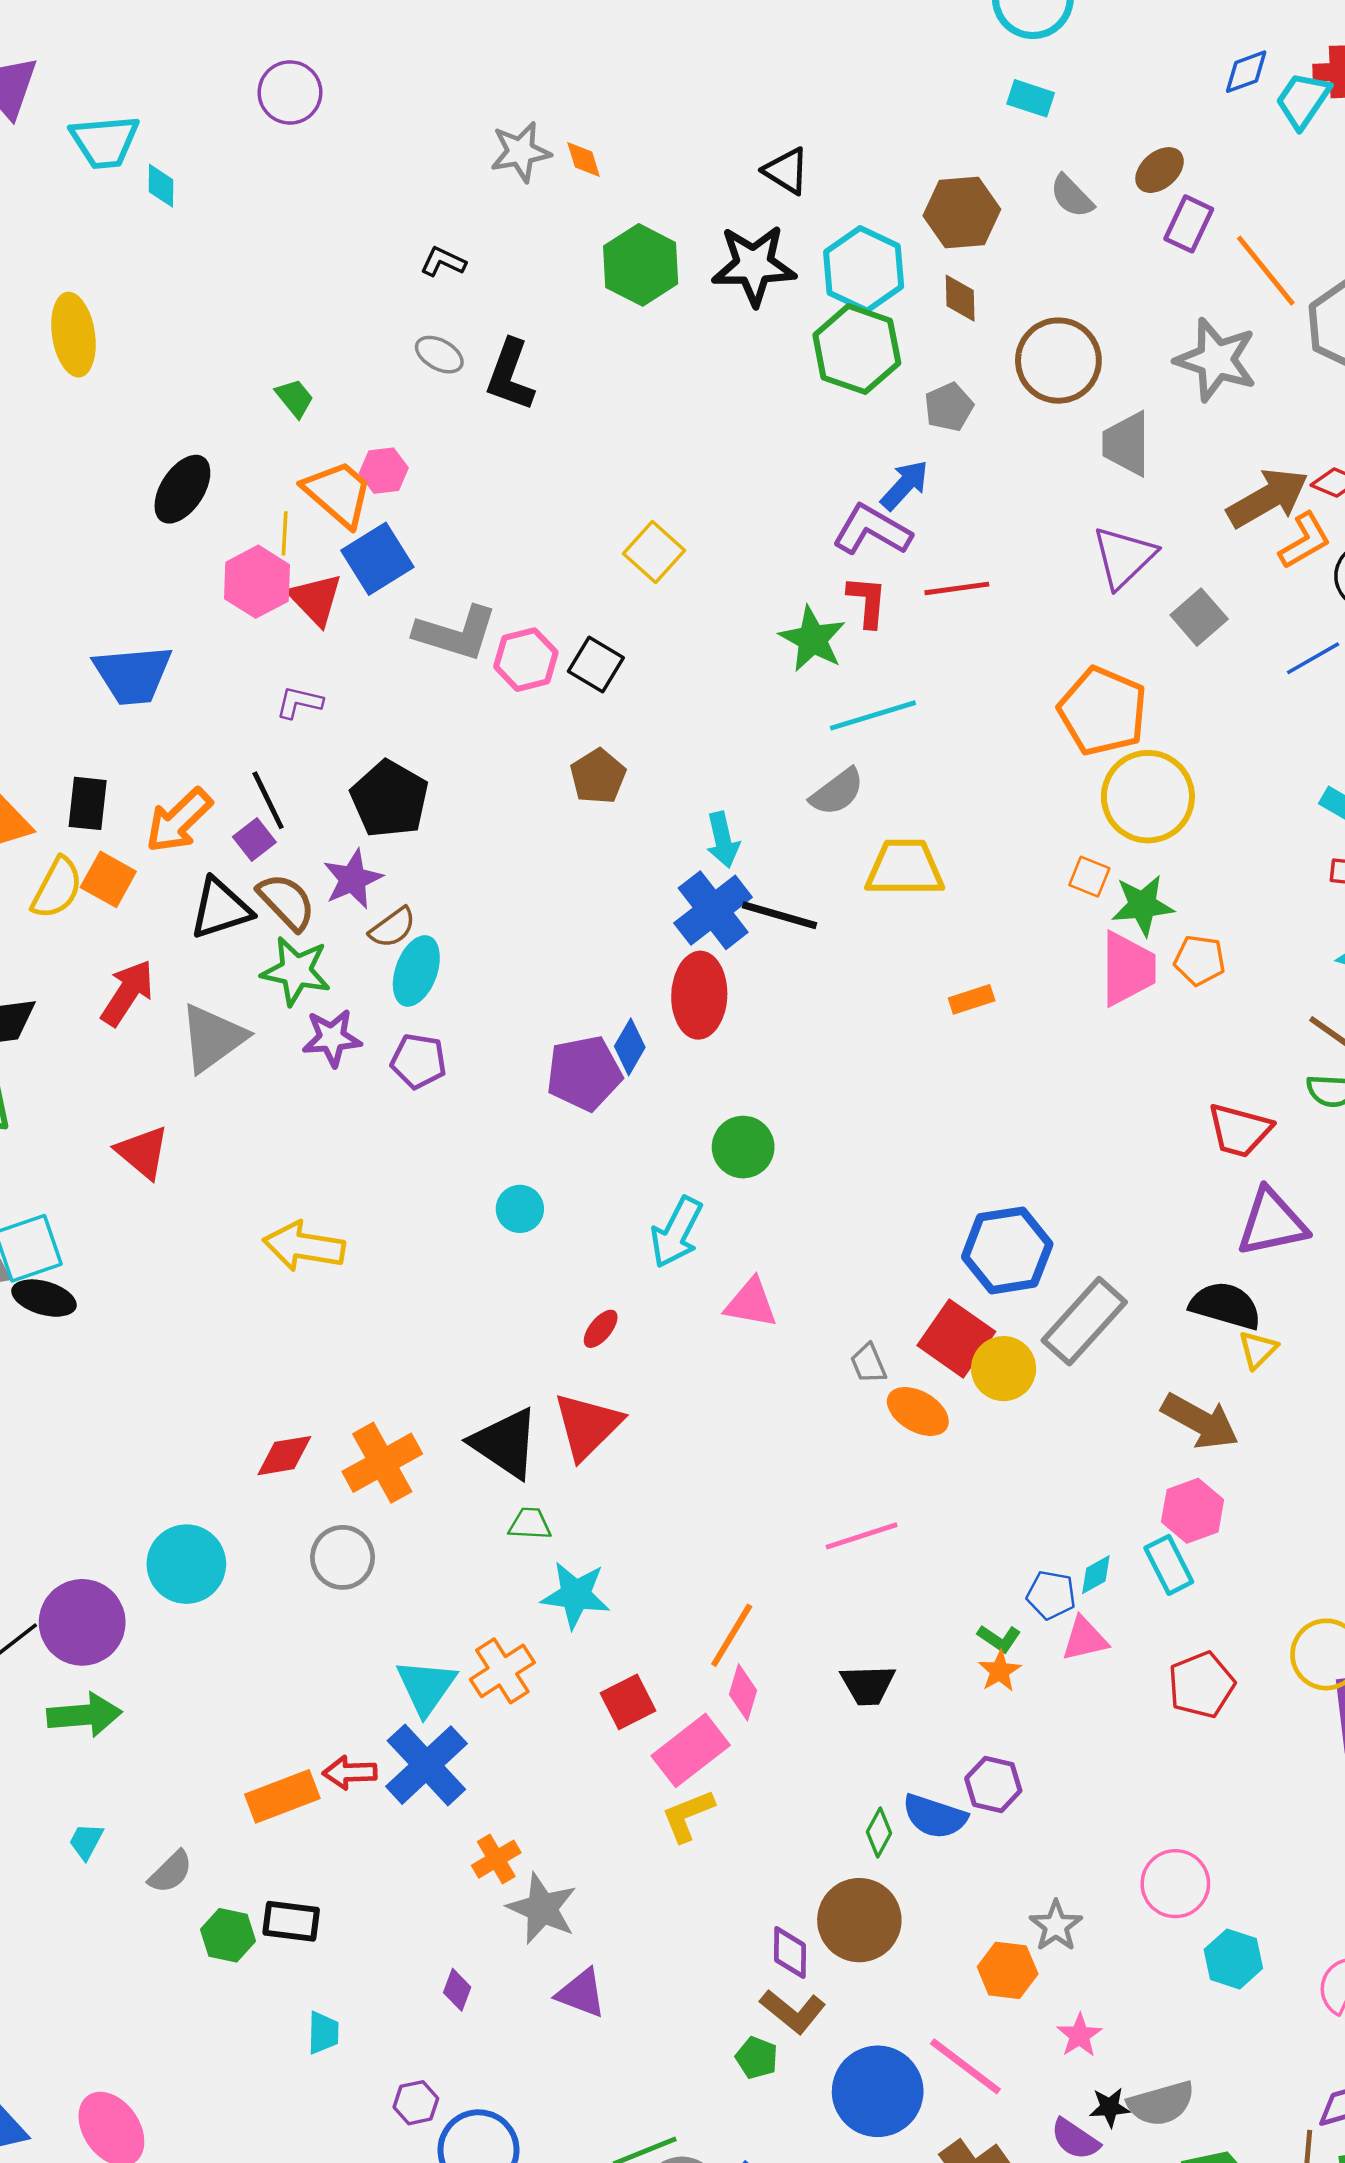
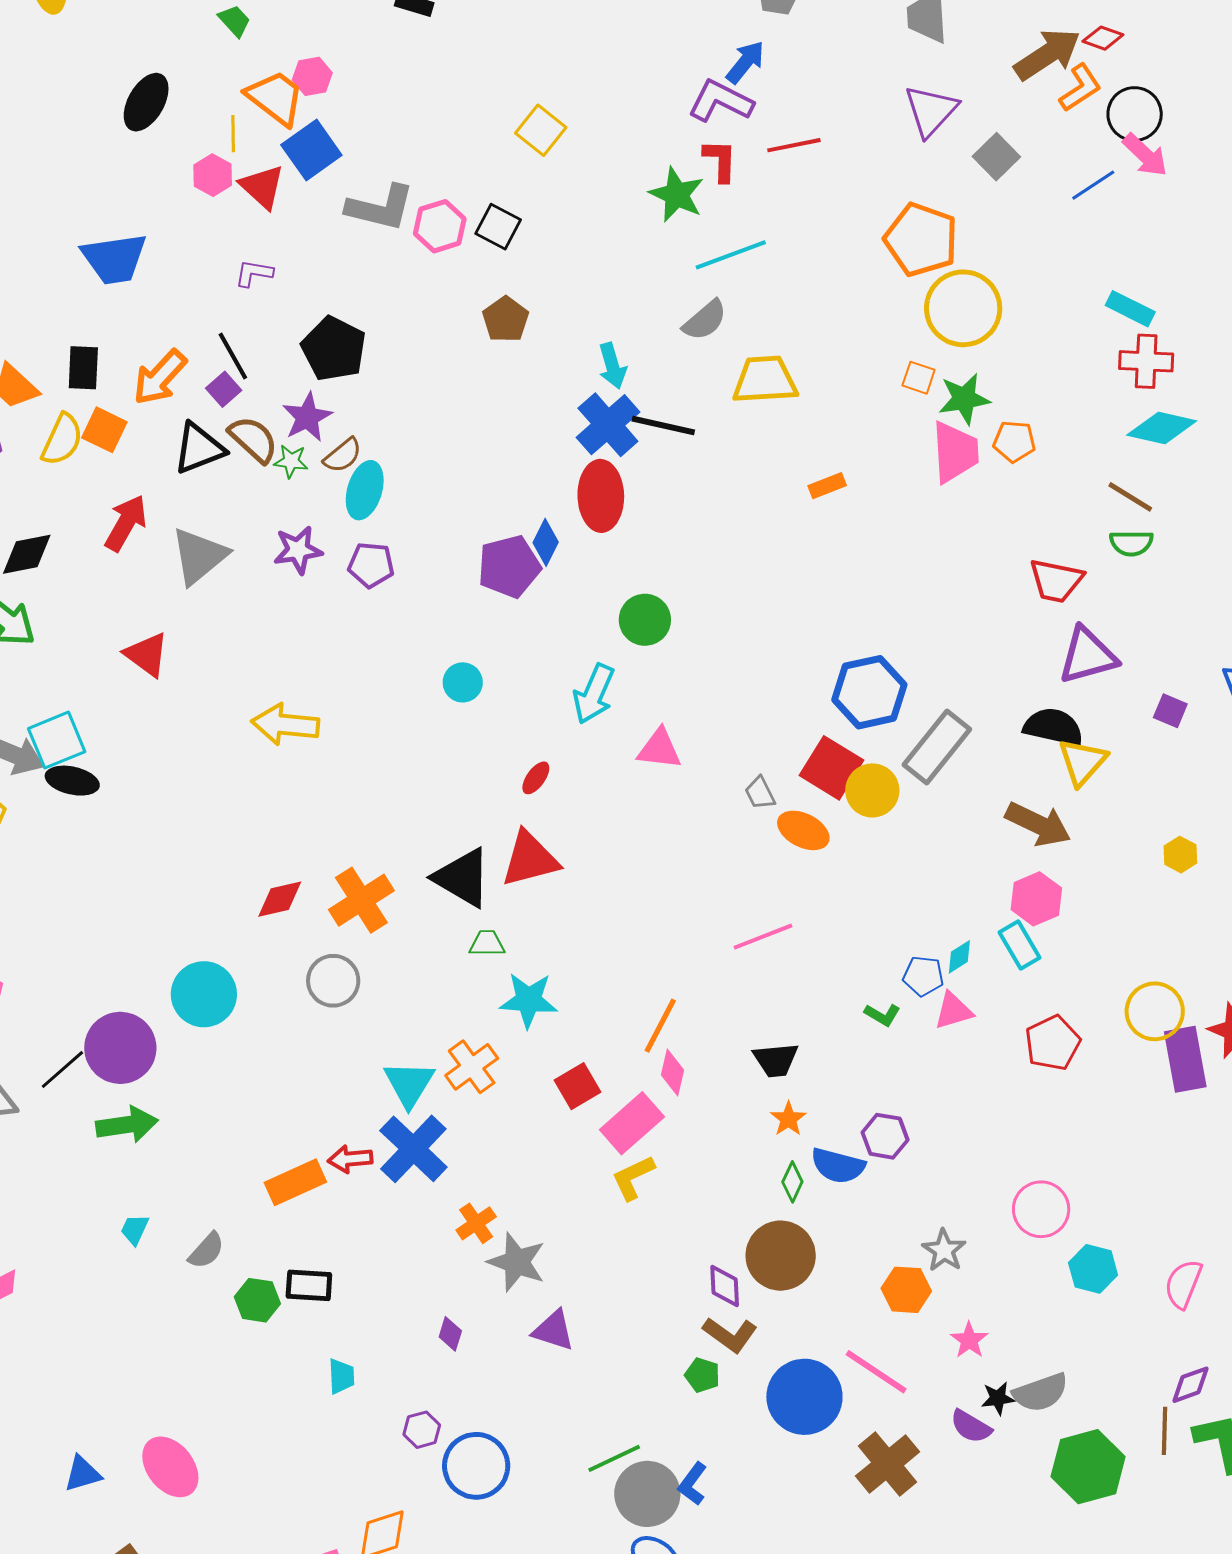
pink hexagon: (257, 582) -> (213, 175), size x0.7
green star: (296, 971) -> (291, 461), moved, size x0.6
yellow triangle: (1258, 1350) -> (1082, 762), size x1.5
red triangle: (587, 1426) -> (530, 859), turned 34
orange star: (1000, 1671) -> (788, 1119), moved

